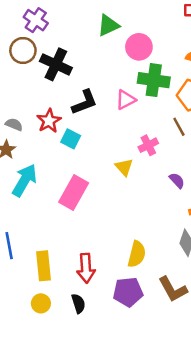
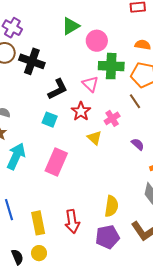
pink triangle: (126, 100) -> (90, 84), turned -42
red star: (49, 121) -> (81, 111), moved
black semicircle: (78, 303) -> (17, 257), moved

